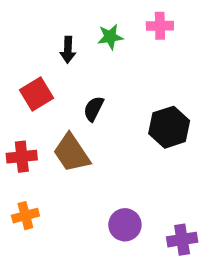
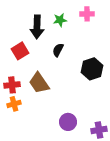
black arrow: (68, 50) -> (37, 27), size x1.6
black semicircle: (94, 109) -> (58, 50), moved
orange cross: (25, 216) -> (14, 104), moved

